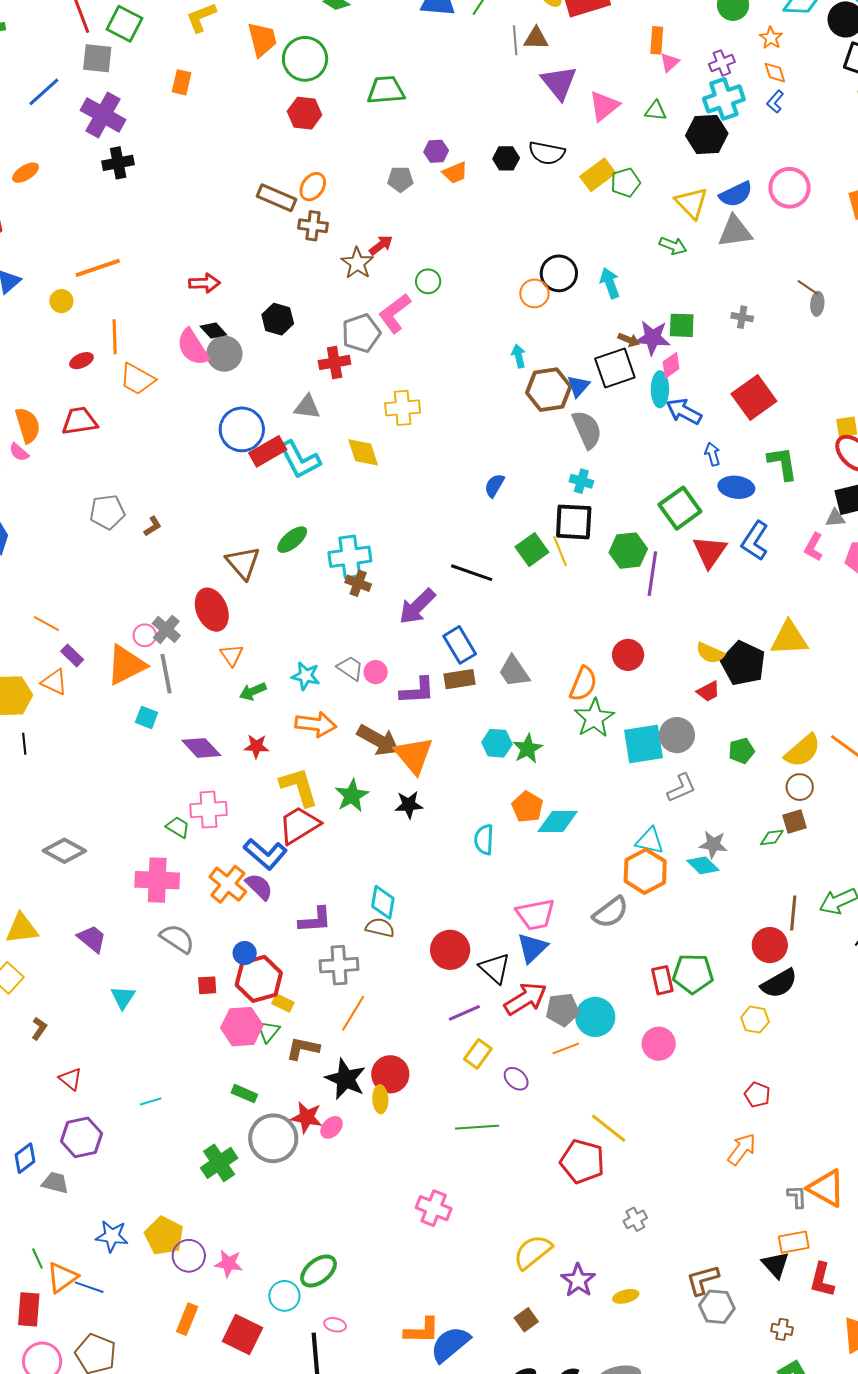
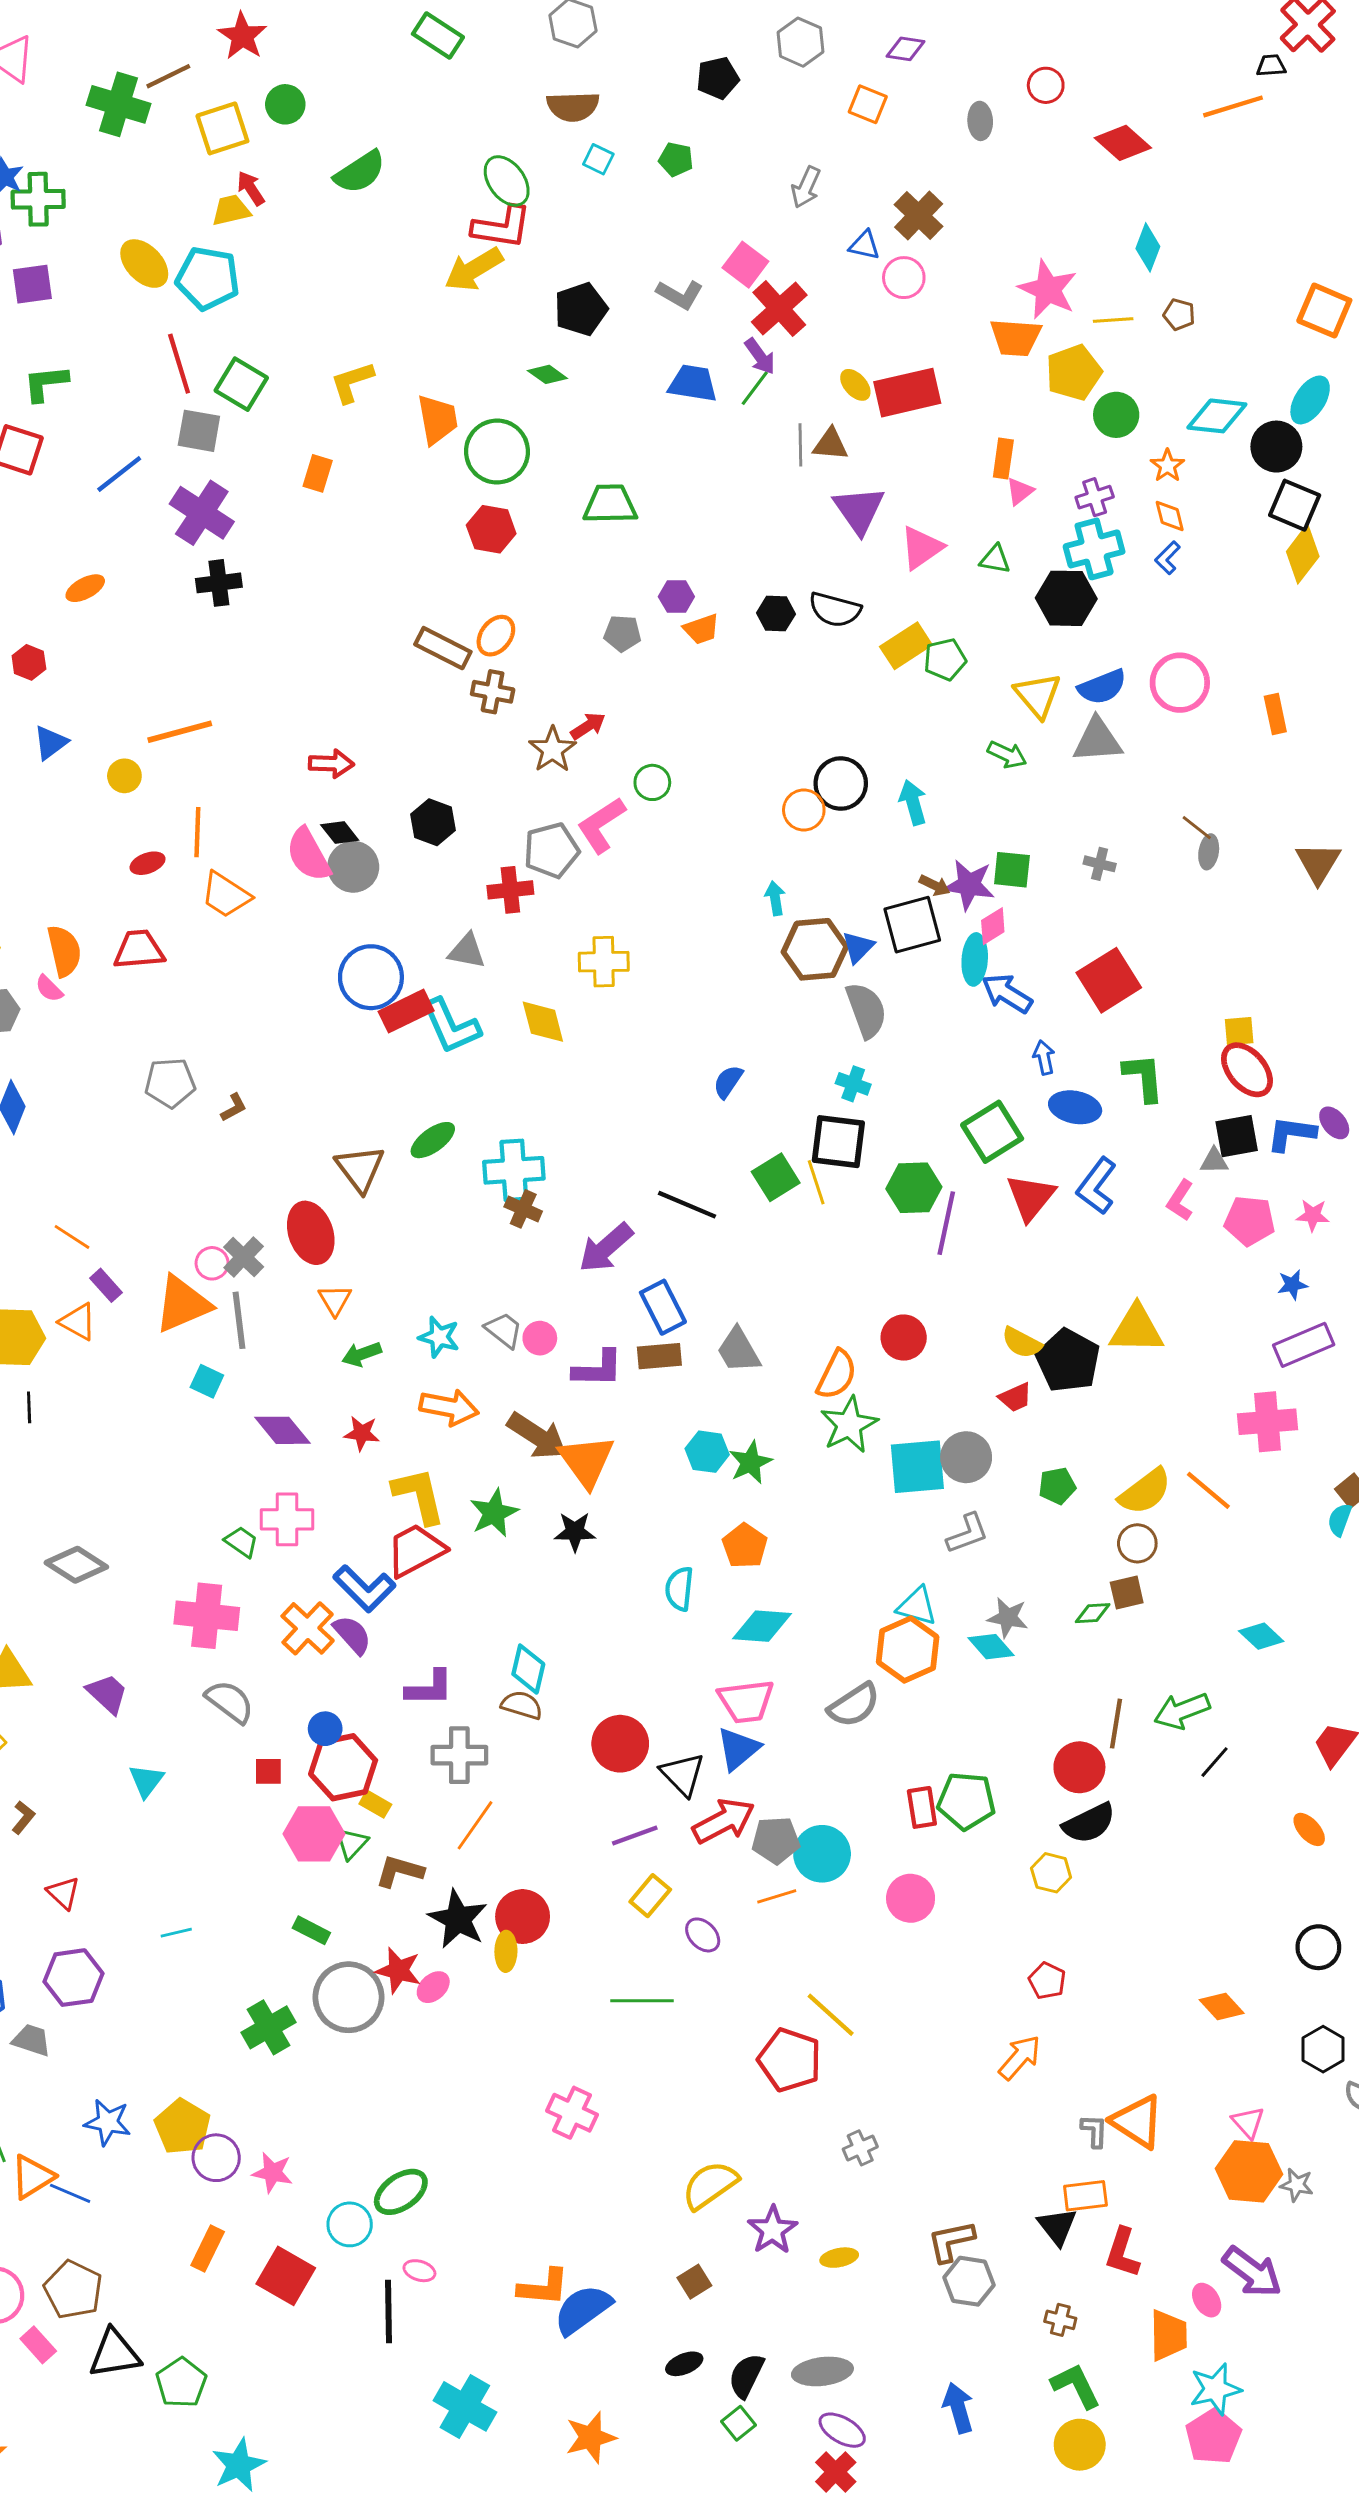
cyan diamond: (558, 821) -> (762, 1626), moved

